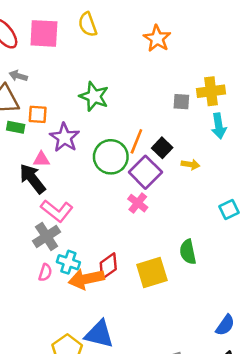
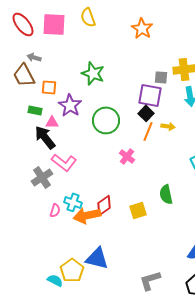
green rectangle: (16, 127) -> (35, 110), moved
orange line: (136, 141) -> (148, 131), moved
purple square: (145, 172) -> (150, 95), moved, turned -35
gray cross: (47, 236) -> (42, 177), moved
yellow square: (152, 272) -> (138, 210), size x0.7

